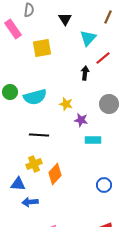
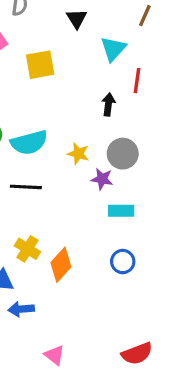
red line: (103, 58) -> (137, 81), turned -42
gray circle: (109, 104) -> (123, 154), moved
black line: (39, 135) -> (26, 187), moved
yellow cross: (34, 164) -> (27, 249), turned -35
blue circle: (104, 185) -> (123, 262), moved

